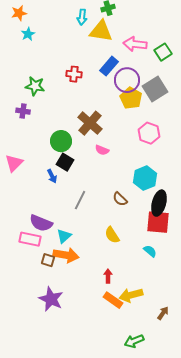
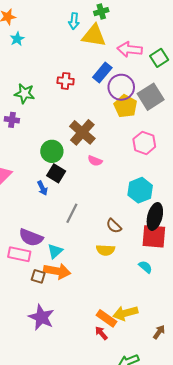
brown semicircle: (120, 199) -> (114, 226), moved
yellow semicircle: (112, 235) -> (105, 250), turned -54
red arrow: (108, 276) -> (101, 333), moved, turned -40

